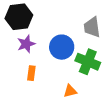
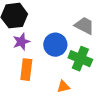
gray trapezoid: (92, 27) -> (84, 26), turned 125
orange rectangle: (31, 73) -> (26, 70), size x1.5

